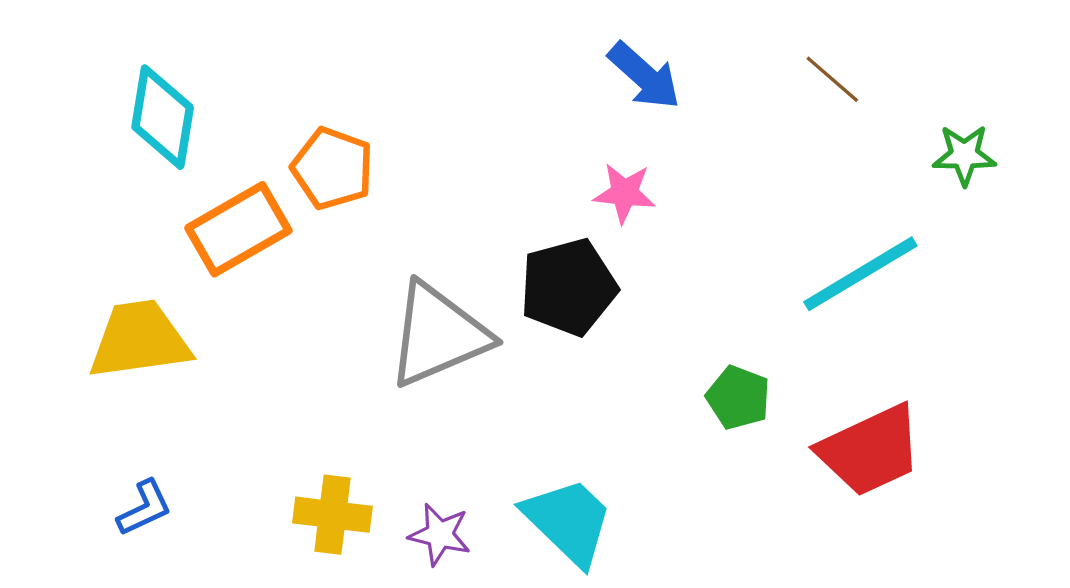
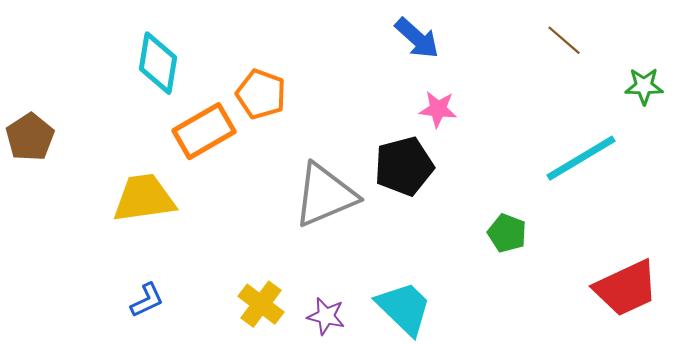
blue arrow: (644, 76) -> (417, 38), moved
red trapezoid: (870, 450) -> (626, 288), moved
yellow cross: (332, 515) -> (261, 304), turned 30

